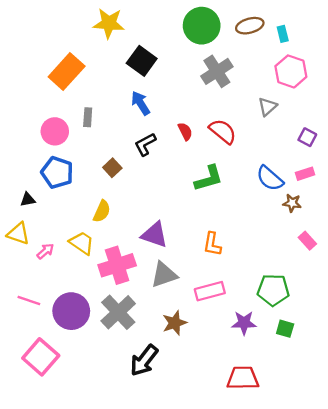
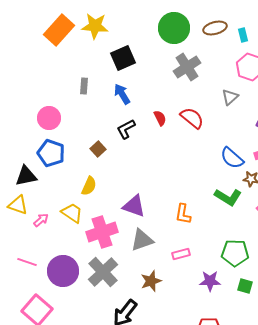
black square: (142, 61) -> (123, 58), turned 30
orange rectangle: (67, 71) -> (59, 30), moved
gray rectangle: (88, 117) -> (84, 86), moved
green L-shape: (209, 178) -> (228, 197), moved, turned 48
black triangle: (28, 199) -> (26, 176), size x1.6
pink rectangle: (210, 291) -> (181, 254), size x0.7

